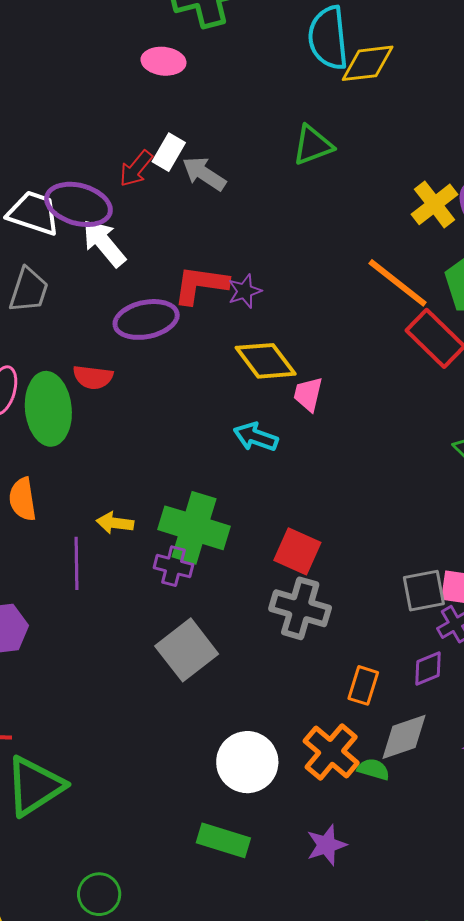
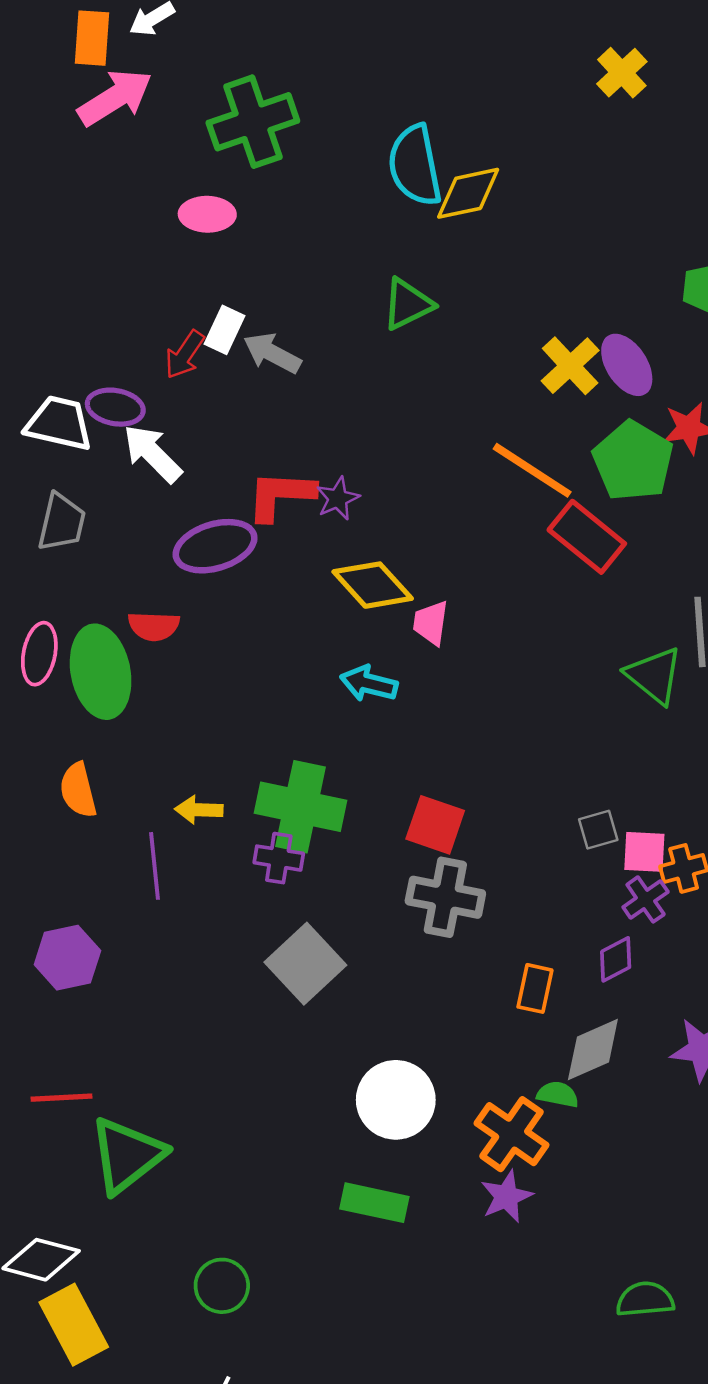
purple ellipse: (78, 204) -> (115, 407), size x0.7
gray square: (424, 591) -> (598, 830), moved, size x0.7
orange cross: (331, 752) -> (512, 1134), moved

